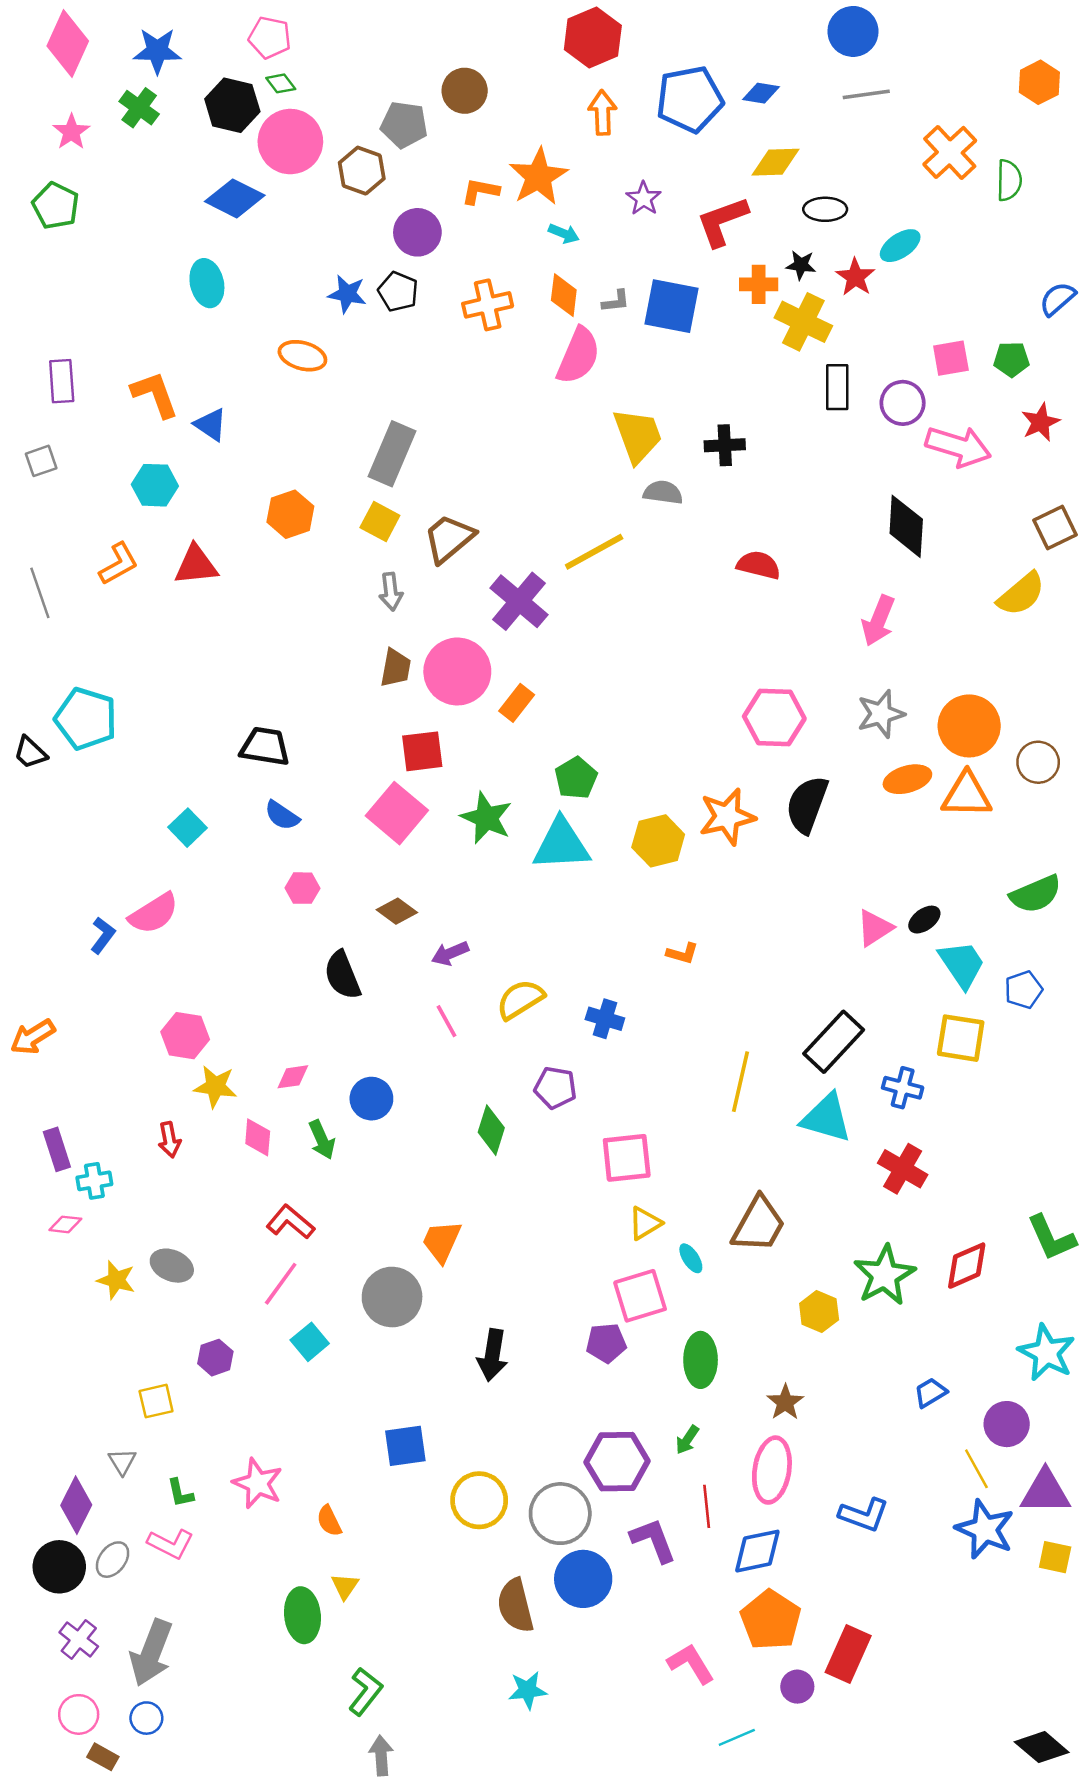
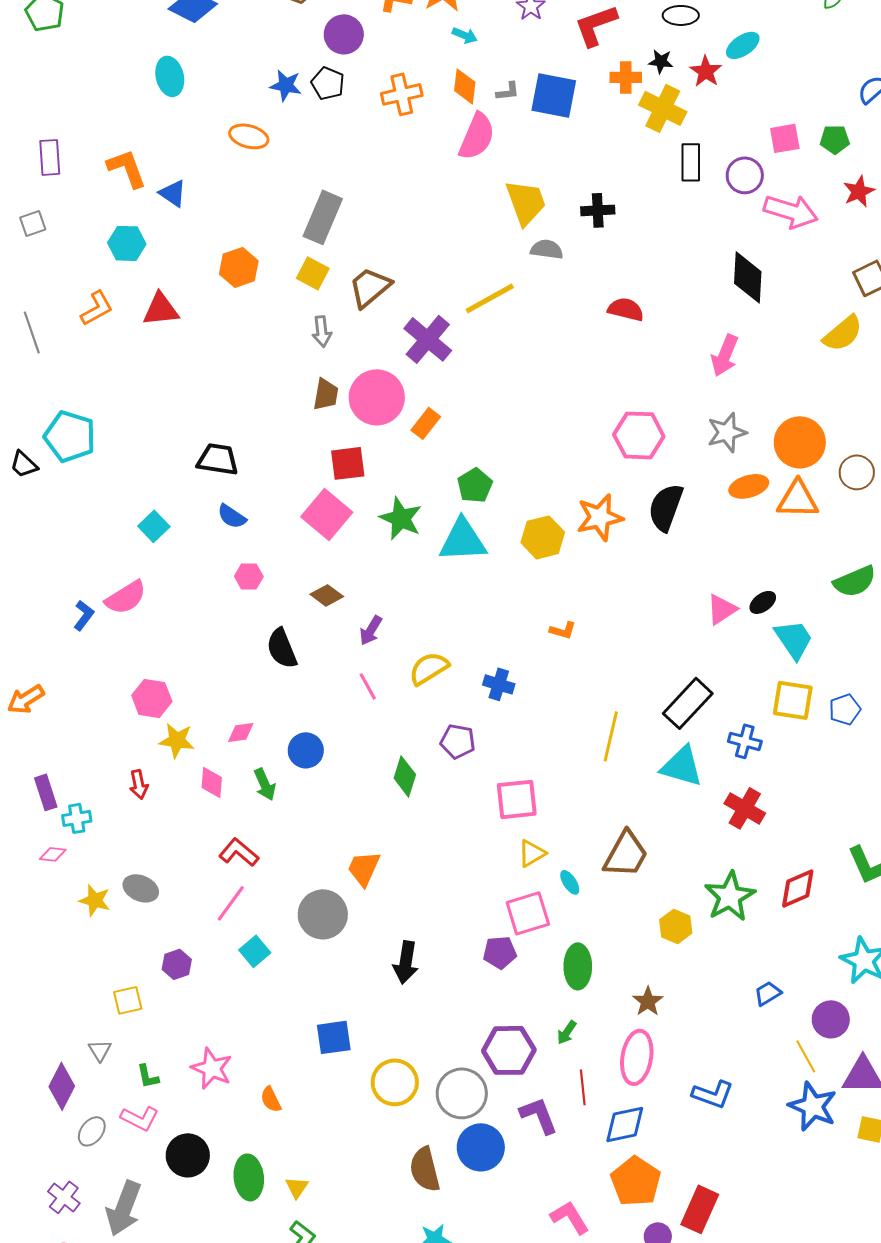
purple arrow: (450, 953) -> (371, 630), turned -36
blue pentagon: (1024, 990) -> (845, 709), moved
black circle: (59, 1567) -> (188, 1155), moved
yellow triangle: (345, 1586) -> (297, 1187), moved

